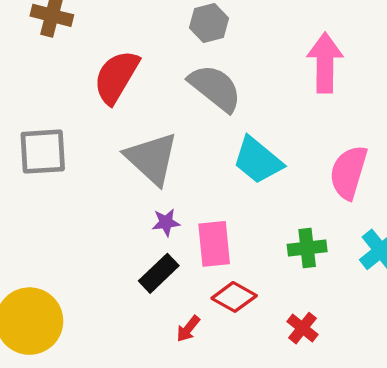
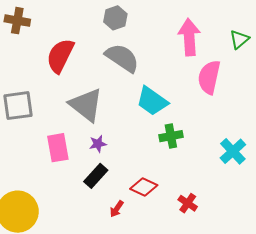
pink semicircle: (349, 172) -> (209, 77), moved
pink rectangle: (214, 244) -> (58, 148), moved
green cross: (307, 248) -> (171, 136), moved

